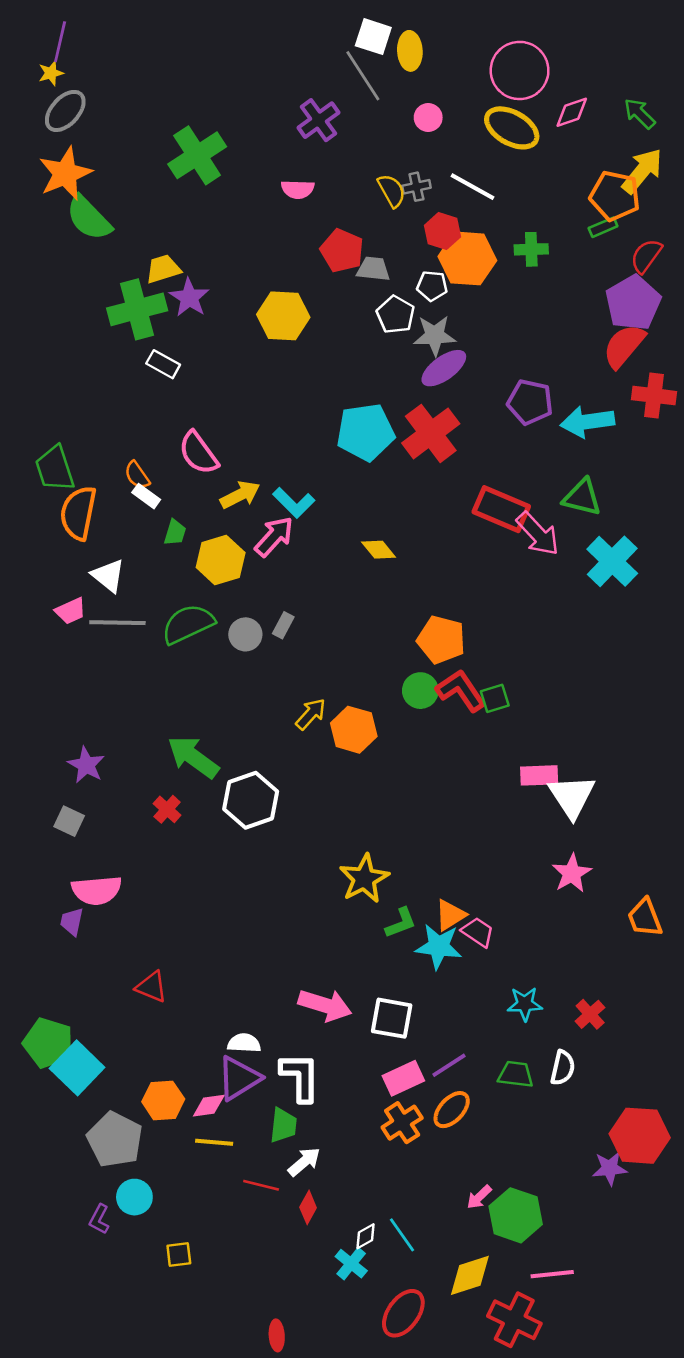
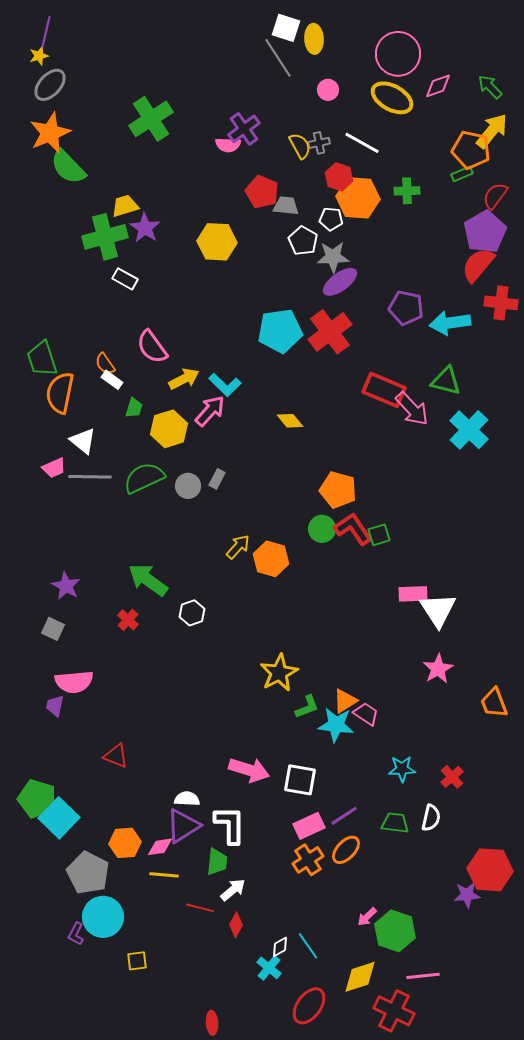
purple cross: (319, 120) -> (244, 129), moved
white hexagon: (251, 800) -> (192, 613), size x0.6
cyan circle: (134, 1197) -> (103, 917), size x1.5

